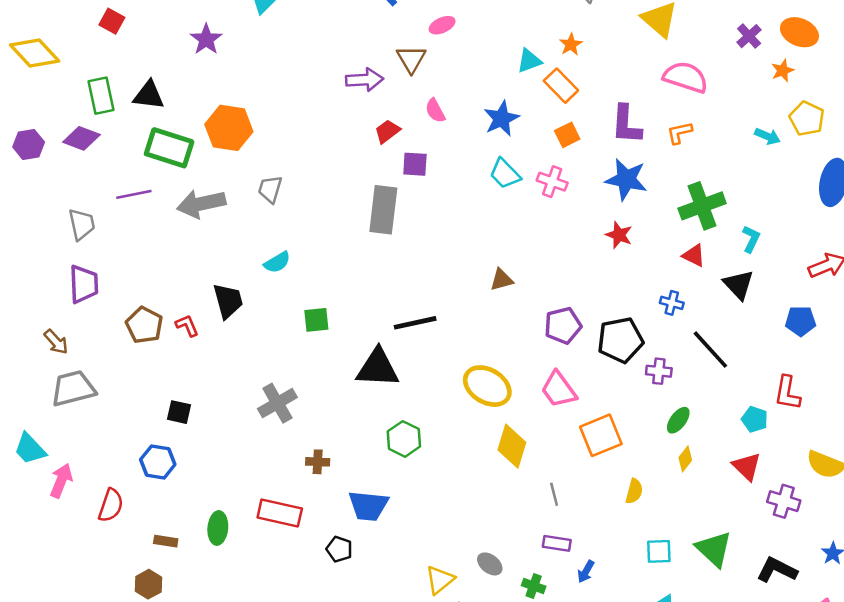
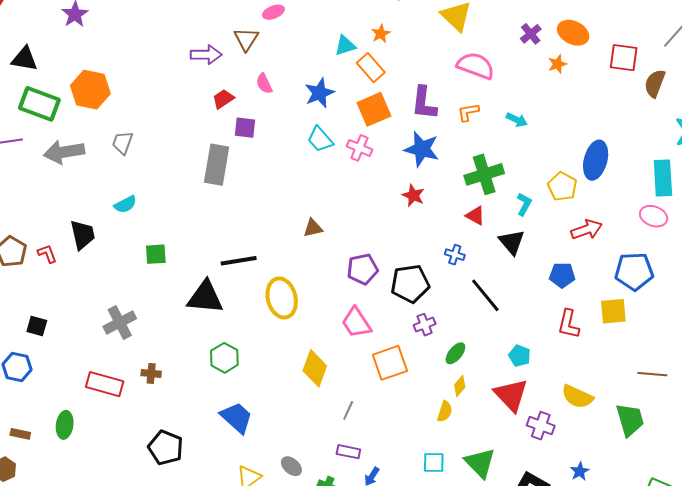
yellow pentagon: (807, 119) -> (562, 186), moved
orange square: (567, 135) -> (374, 109), size x1.6
cyan arrow: (767, 136) -> (517, 120), moved
purple cross: (659, 371) -> (425, 325), moved, turned -30
yellow ellipse: (487, 386) -> (282, 298), moved, turned 42
red L-shape: (787, 393) -> (569, 324), moved
red triangle: (747, 466) -> (511, 395), size x1.4
yellow semicircle: (634, 491) -> (445, 411), moved
gray line: (554, 494) -> (348, 410), turned 36
blue trapezoid: (368, 506) -> (237, 418), moved, turned -147
red rectangle: (280, 513) -> (105, 384), moved
black pentagon: (339, 549) -> (166, 448), size x1.6

